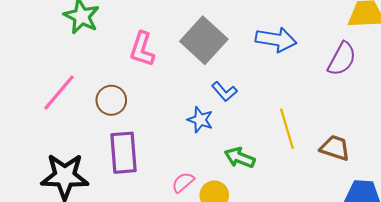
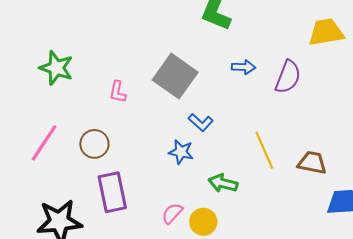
blue arrow: (276, 40) -> (244, 67), size x0.6
pink L-shape: (142, 49) -> (118, 92), size x0.7
purple semicircle: (342, 59) -> (288, 77), moved

